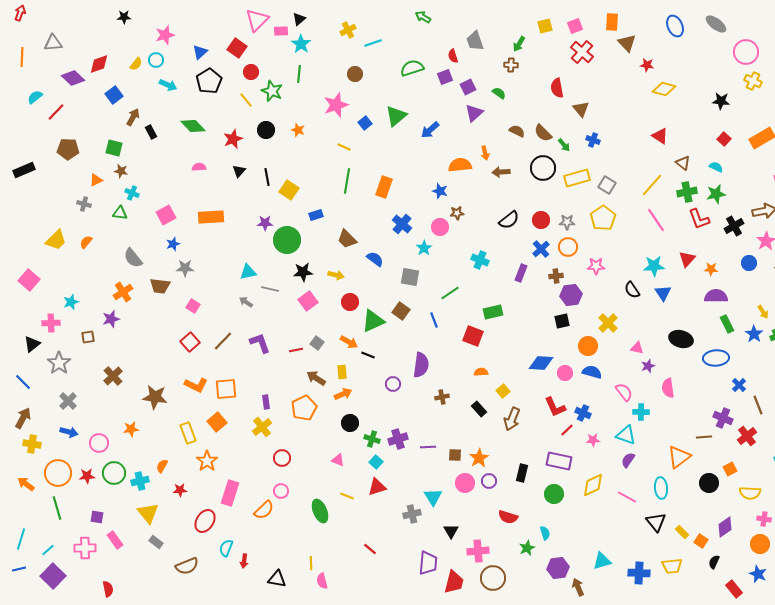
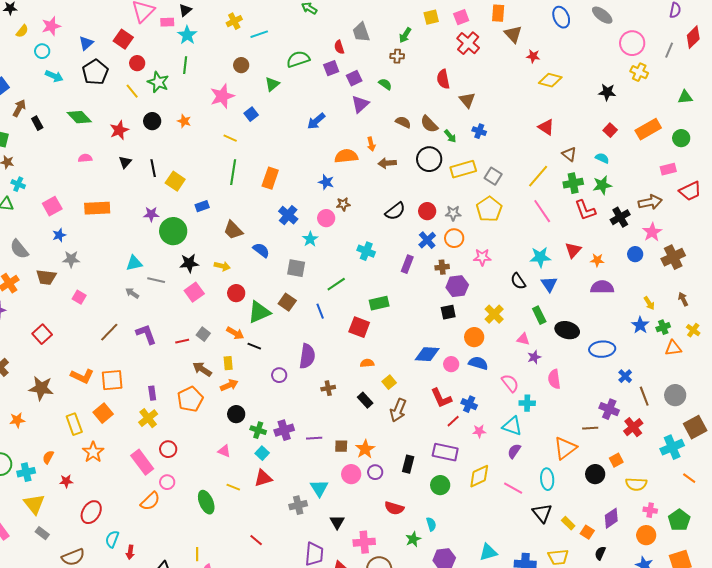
yellow semicircle: (136, 64) -> (22, 31), moved
green triangle: (396, 116) -> (272, 84), moved, size x0.7
green rectangle: (727, 324) -> (539, 315), moved
red square: (190, 342) -> (42, 334), moved
pink rectangle: (230, 493) -> (142, 462), moved, turned -55

